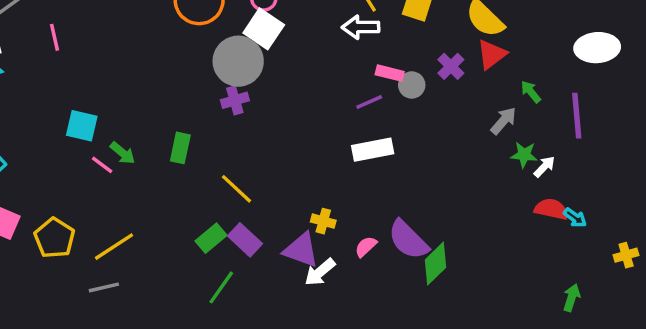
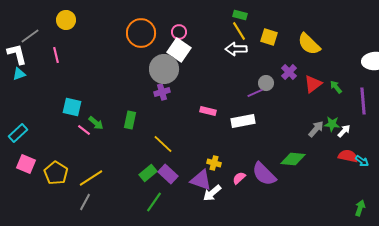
red triangle: (492, 54) -> (313, 84), moved
pink rectangle: (390, 73) -> (208, 111), moved
purple line: (369, 102) -> (255, 93), moved
gray arrow: (504, 121) -> (316, 129), moved
green diamond: (436, 264) -> (293, 159), moved, turned 50
gray line: (104, 287) -> (85, 202), turned -48

